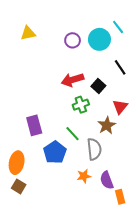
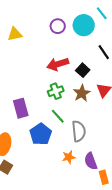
yellow triangle: (28, 33) -> (15, 34), moved
green cross: (81, 105) -> (56, 91), moved
brown star: (107, 125) -> (82, 93), moved

